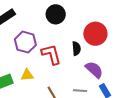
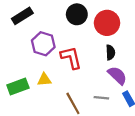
red circle: (95, 34) -> (107, 23), moved
black semicircle: (76, 49) -> (110, 52), moved

